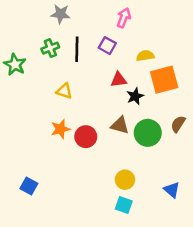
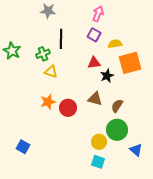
purple square: (107, 46) -> (94, 35), moved
green cross: (50, 48) -> (43, 54), moved
brown semicircle: (178, 124) -> (117, 106), moved
green circle: (148, 133) -> (117, 130), moved

